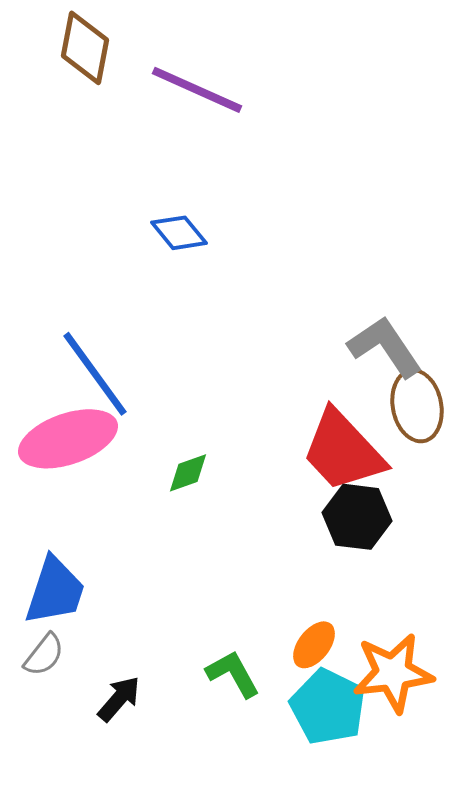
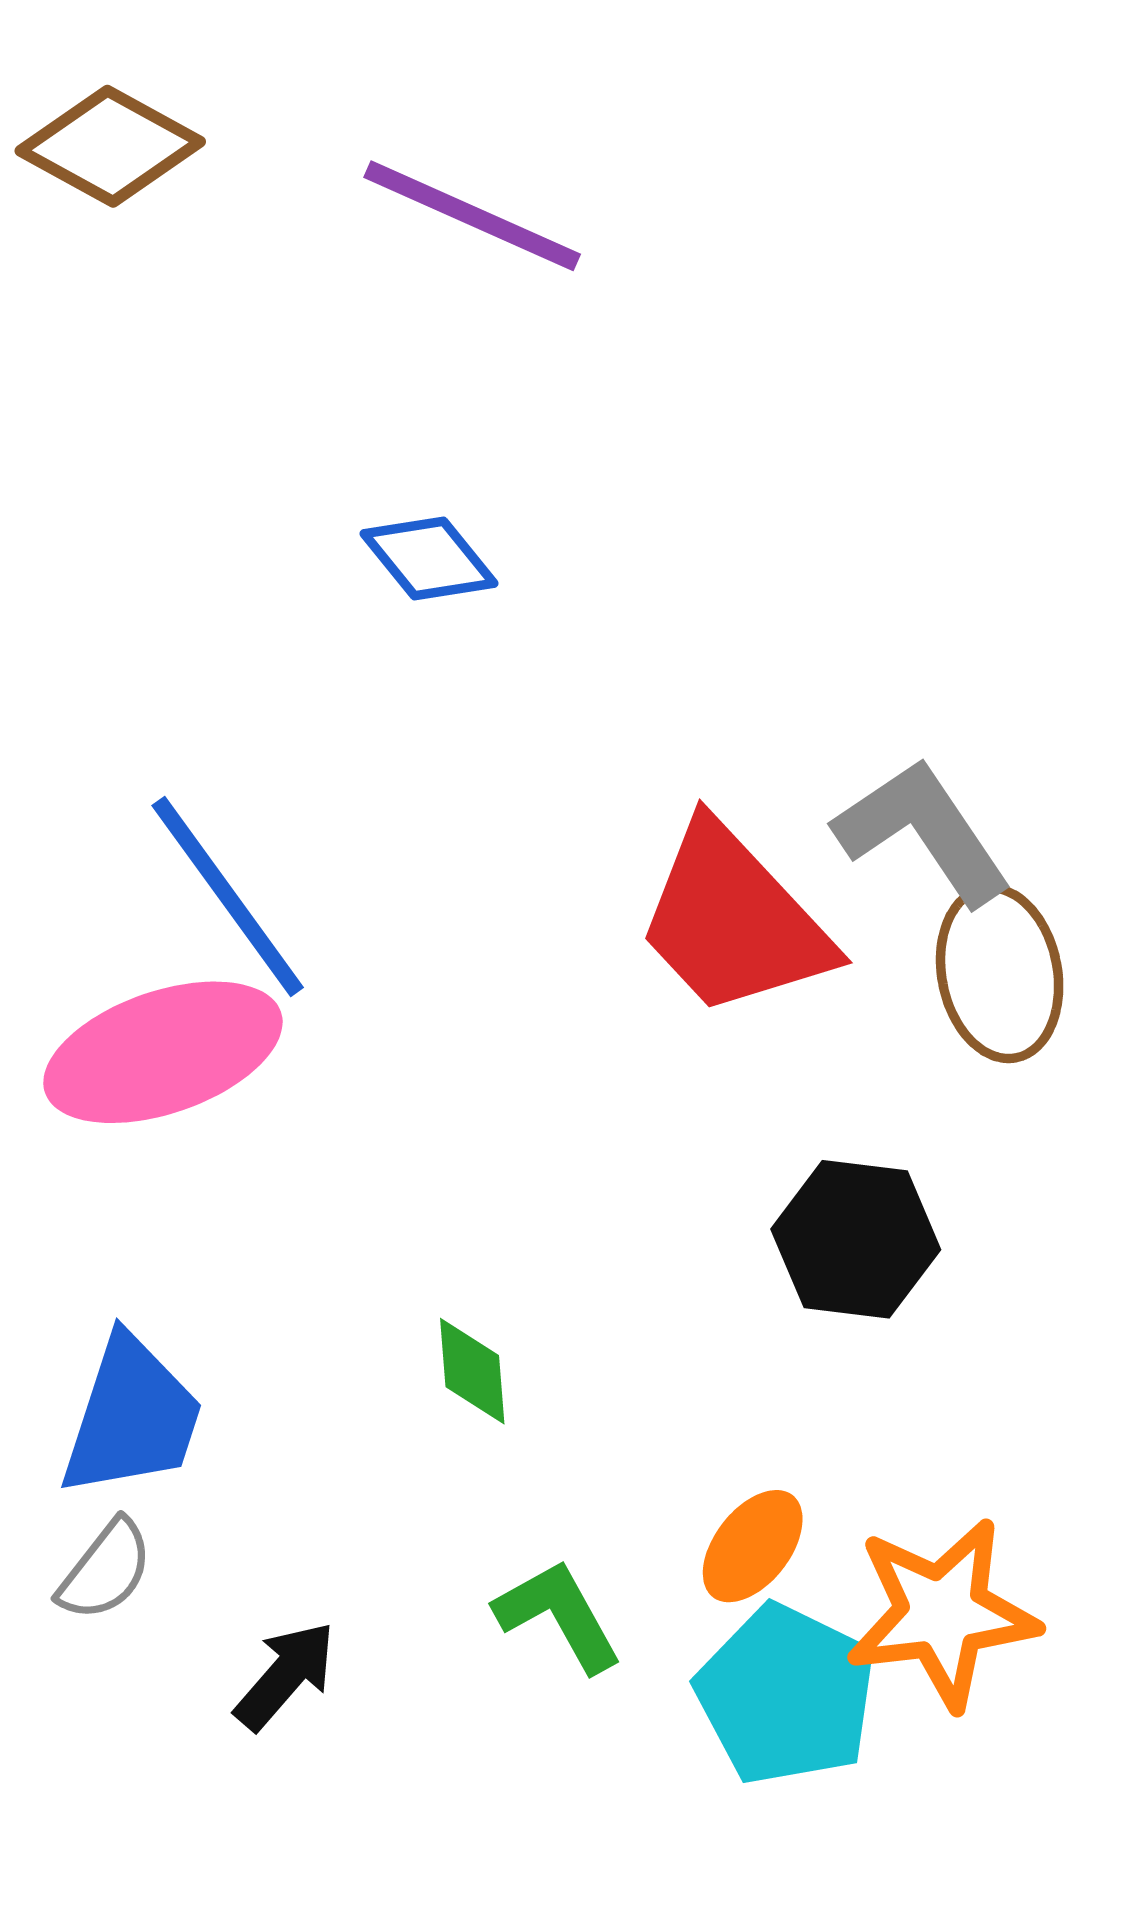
brown diamond: (85, 48) -> (110, 146), moved, turned -72
red trapezoid: (343, 451) -> (733, 920), moved
green diamond: (188, 473) -> (472, 1371), moved, turned -75

